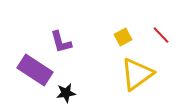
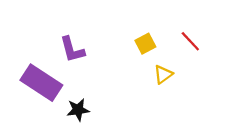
yellow triangle: (137, 74) -> (163, 74), moved, size x0.5

